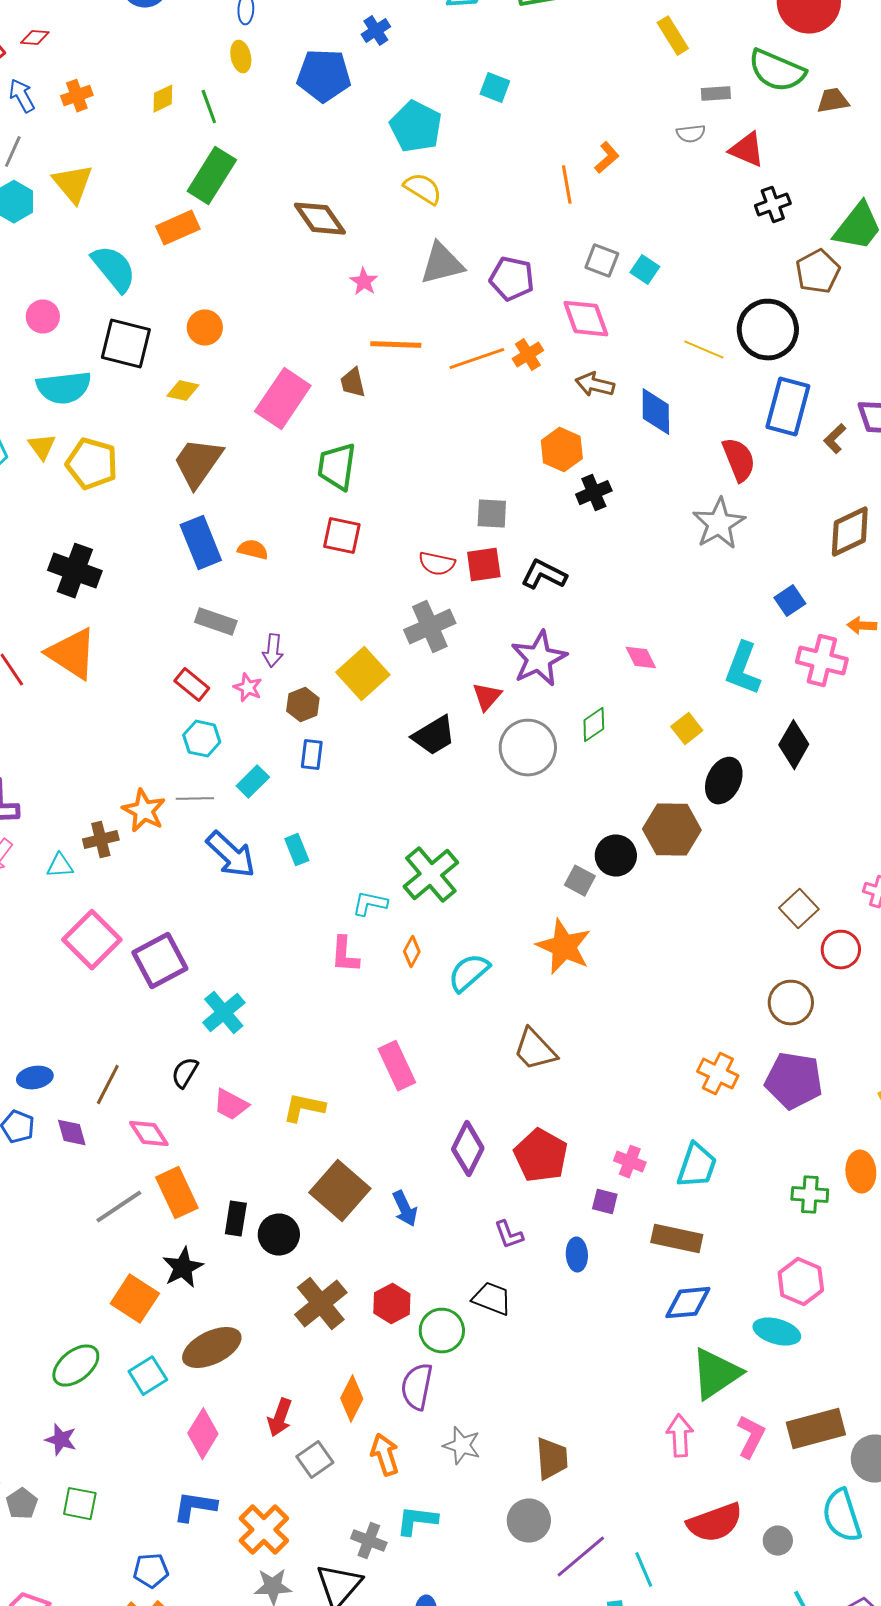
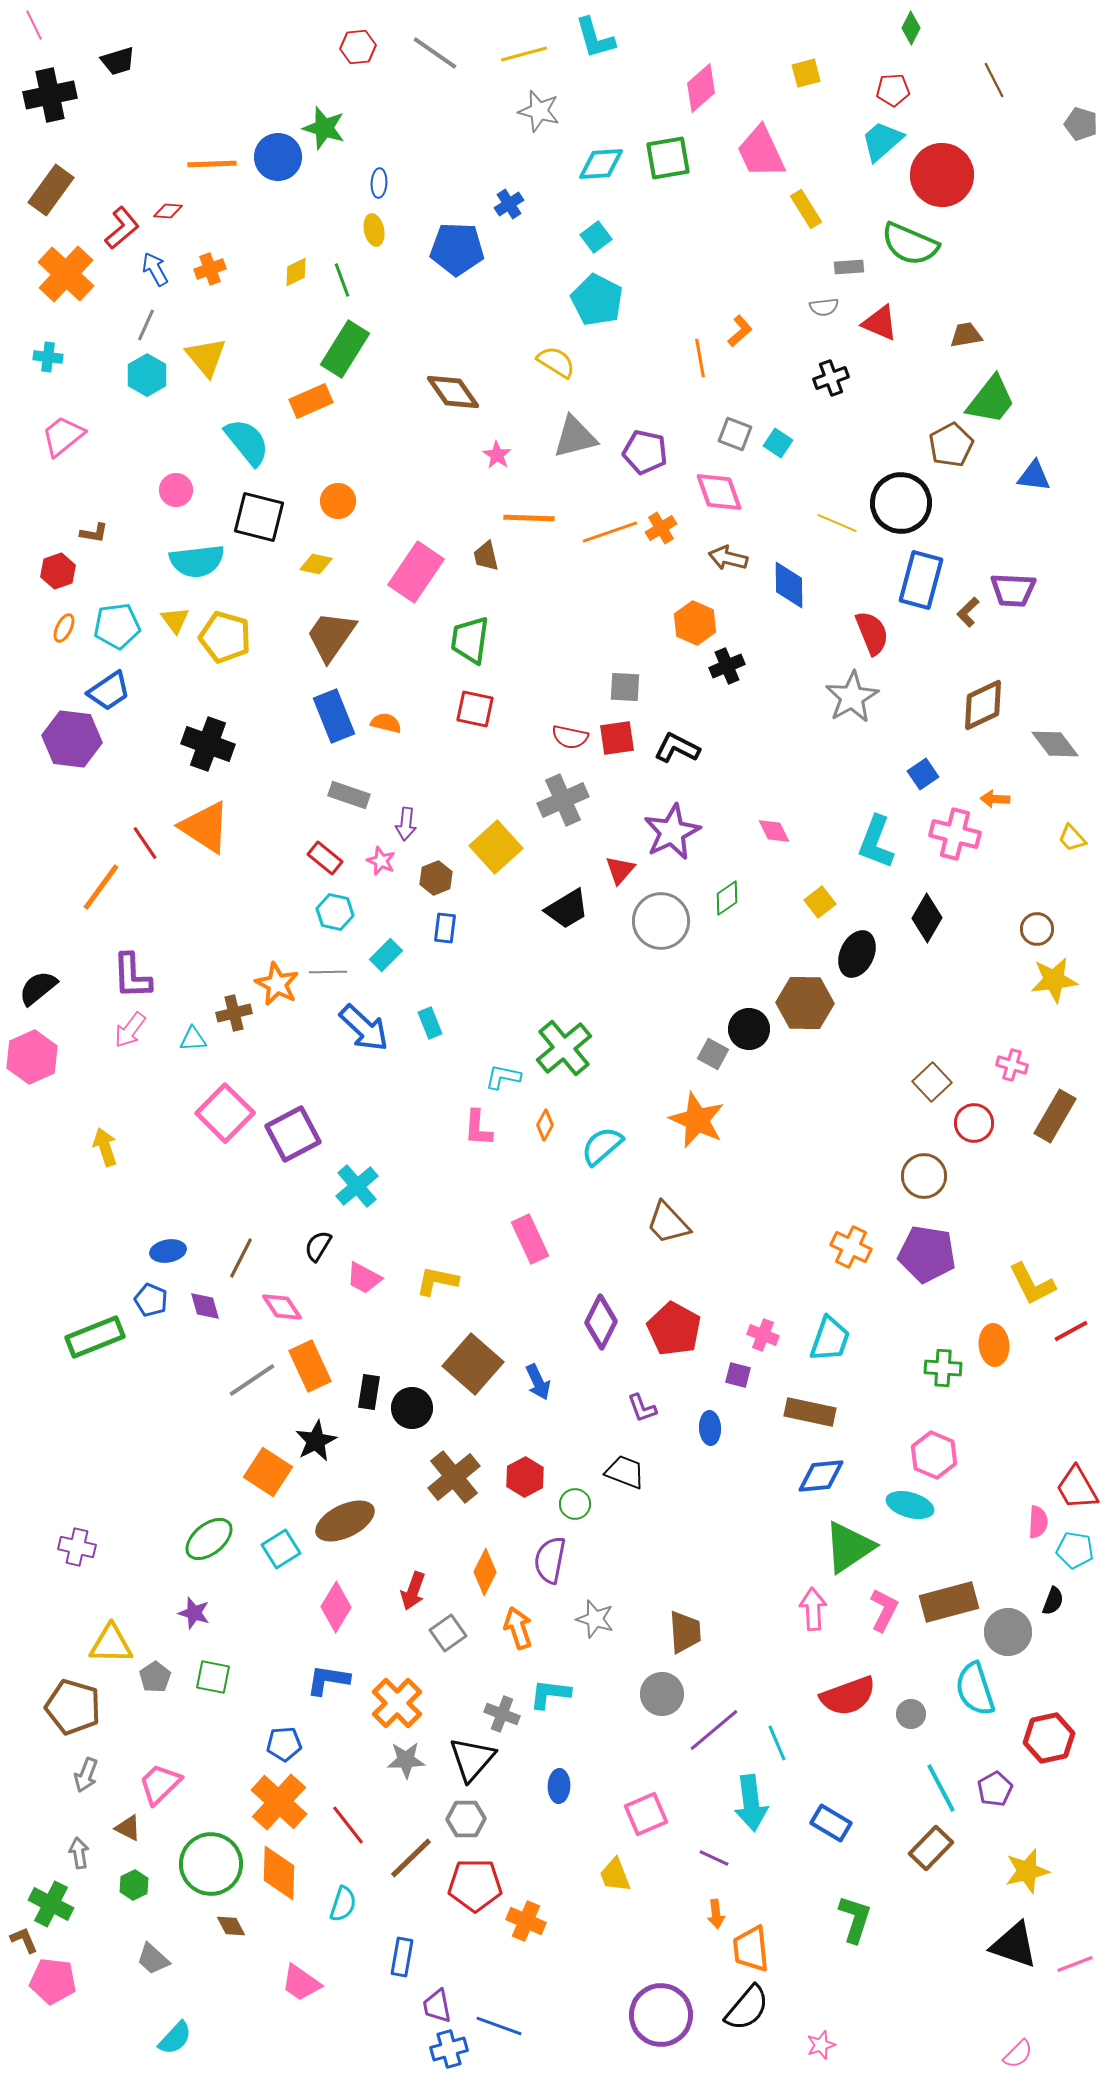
cyan square: (495, 88) -> (596, 237), moved, turned 32
brown trapezoid: (833, 101) -> (966, 335), moved
cyan pentagon: (416, 127) -> (597, 300), moved
black cross: (773, 205) -> (831, 378), moved
green circle: (442, 1331) -> (575, 1504), size x0.7

